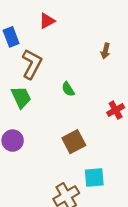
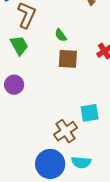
brown square: (74, 142) -> (68, 59), moved, turned 35

